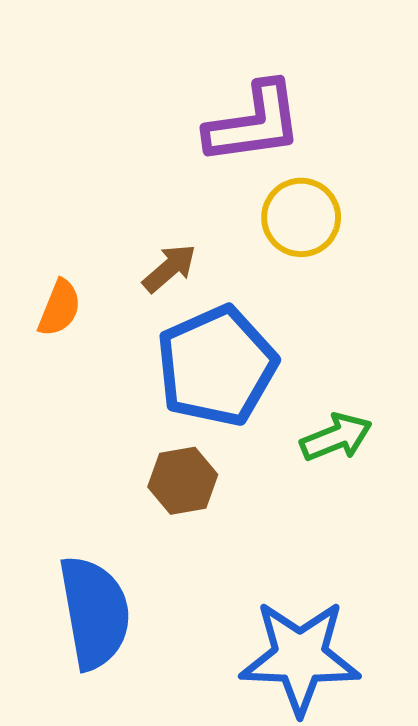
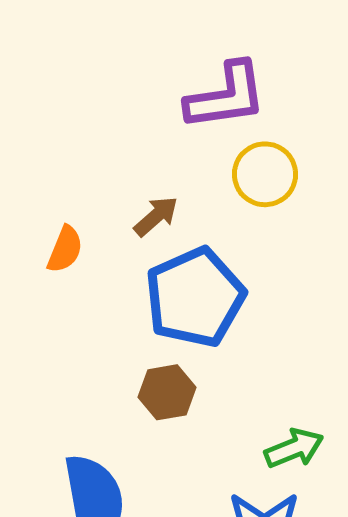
green arrow: (336, 437) -> (294, 448), moved

